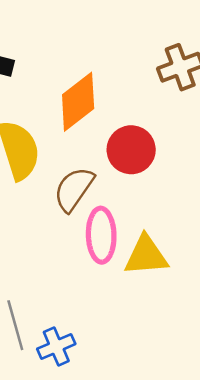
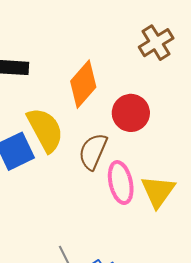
yellow triangle: (146, 255) -> (158, 191), turned -39

